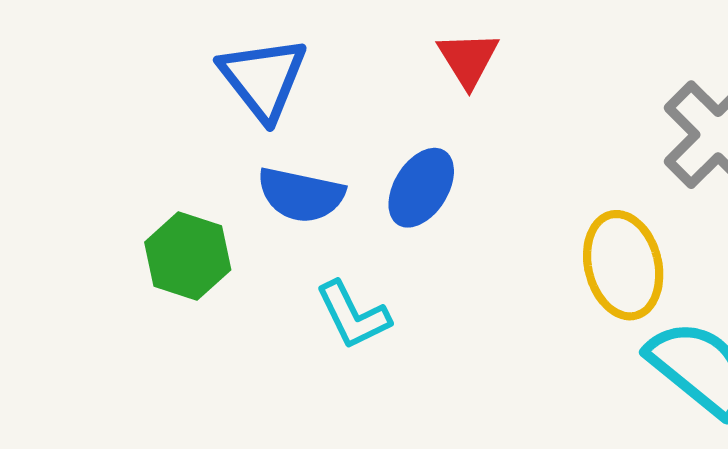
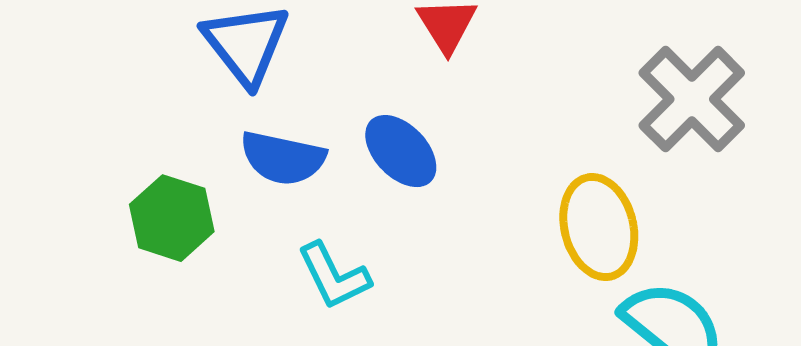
blue ellipse: (421, 188) -> (401, 151), turned -76

